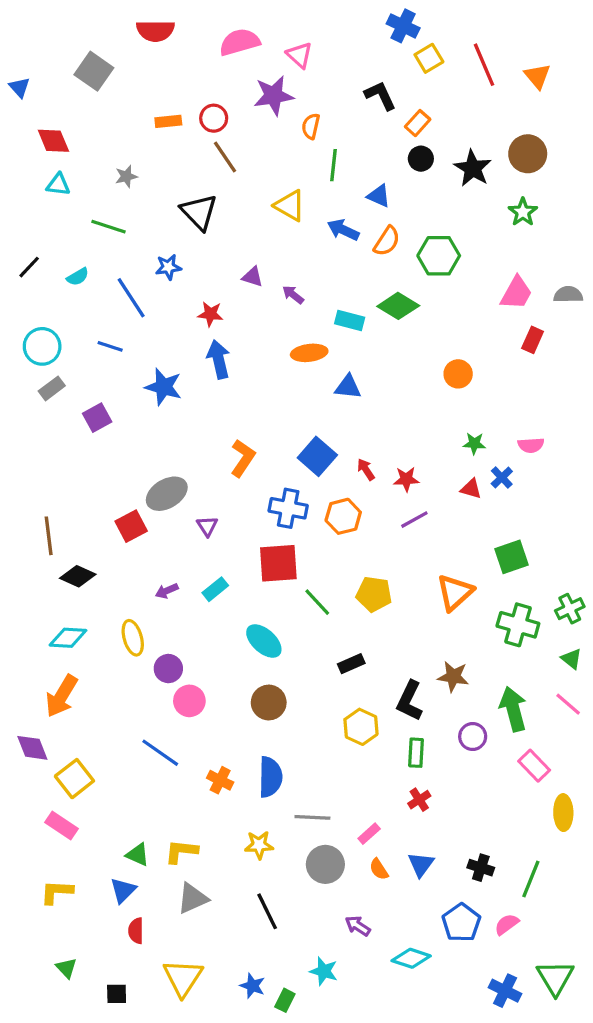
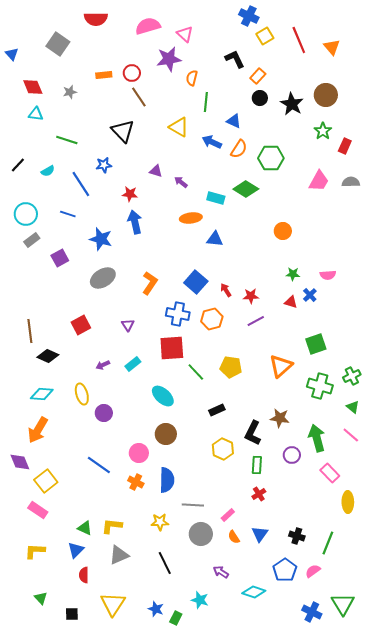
gray star: (126, 176) -> (70, 92), moved
red rectangle: (533, 340) -> (345, 146), moved
gray ellipse: (167, 494) -> (103, 278), moved
pink circle: (189, 701) -> (139, 453), moved

